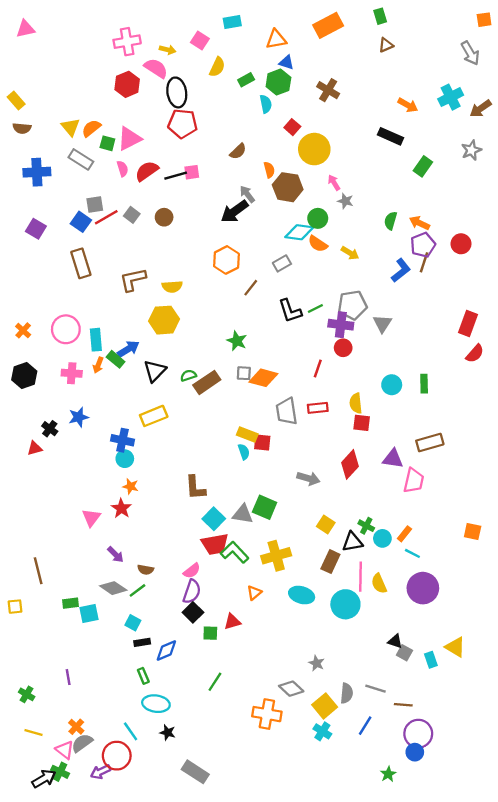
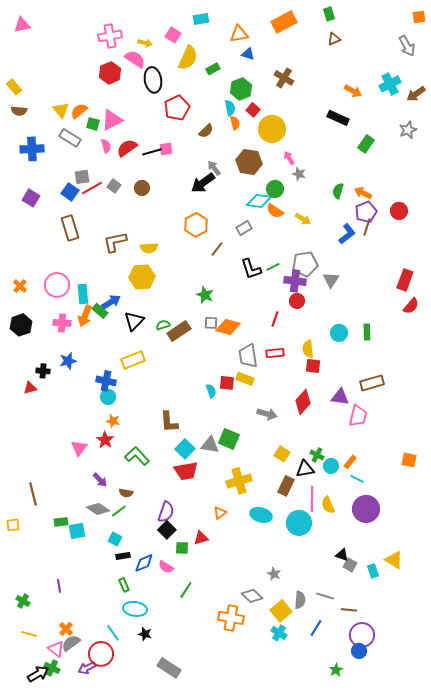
yellow semicircle: (217, 67) -> (188, 58), size x1.4
green hexagon: (278, 82) -> (241, 89), moved
cyan semicircle: (266, 104) -> (230, 108), moved
red pentagon: (183, 124) -> (177, 108), moved, turned -30
orange semicircle: (269, 170) -> (235, 123), moved
orange arrow: (98, 365) -> (85, 316), size x1.5
black cross: (50, 429) -> (43, 371), turned -32
yellow rectangle: (247, 434) -> (245, 379), moved
green L-shape: (235, 552) -> (137, 456), moved
pink semicircle: (192, 571) -> (166, 567), moved, turned 70

